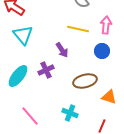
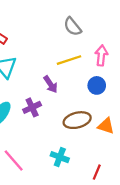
yellow line: (78, 29) -> (69, 60), turned -30
orange triangle: (109, 97) -> (106, 126), moved

